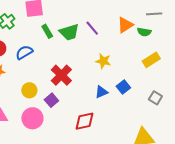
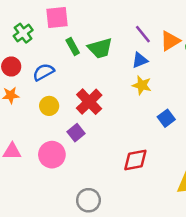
purple line: (92, 28) -> (143, 34), moved
yellow circle: (29, 90) -> (49, 106), moved
blue triangle: (101, 92) -> (140, 60), moved
red diamond: (85, 121) -> (135, 160), moved

